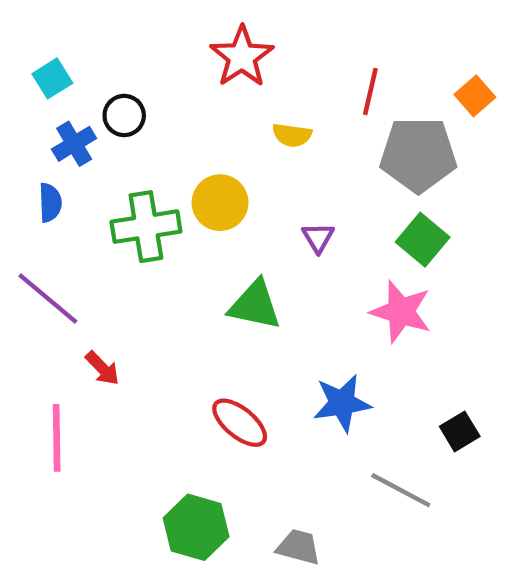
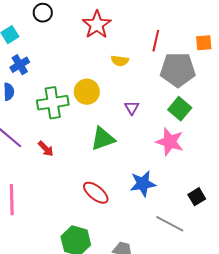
orange square: (475, 96) -> (204, 43), turned 36
black circle: (124, 115) -> (43, 13), moved
green triangle: (255, 305) -> (103, 139), turned -32
red arrow: (102, 368) -> (46, 149), moved

